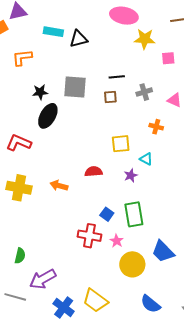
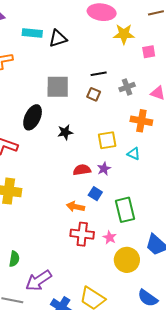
black star: (40, 92) -> (65, 132), moved
brown square: (110, 97) -> (94, 94), turned 32
orange cross: (156, 127) -> (141, 121), size x1.5
purple star: (131, 175) -> (104, 169), moved
orange arrow: (59, 186) -> (75, 207), moved
blue square: (107, 214) -> (95, 194), moved

